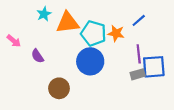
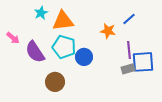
cyan pentagon: (93, 33) -> (64, 47), moved
purple semicircle: (37, 56) -> (35, 52), size x1.6
blue circle: (90, 61) -> (84, 57), size x0.7

